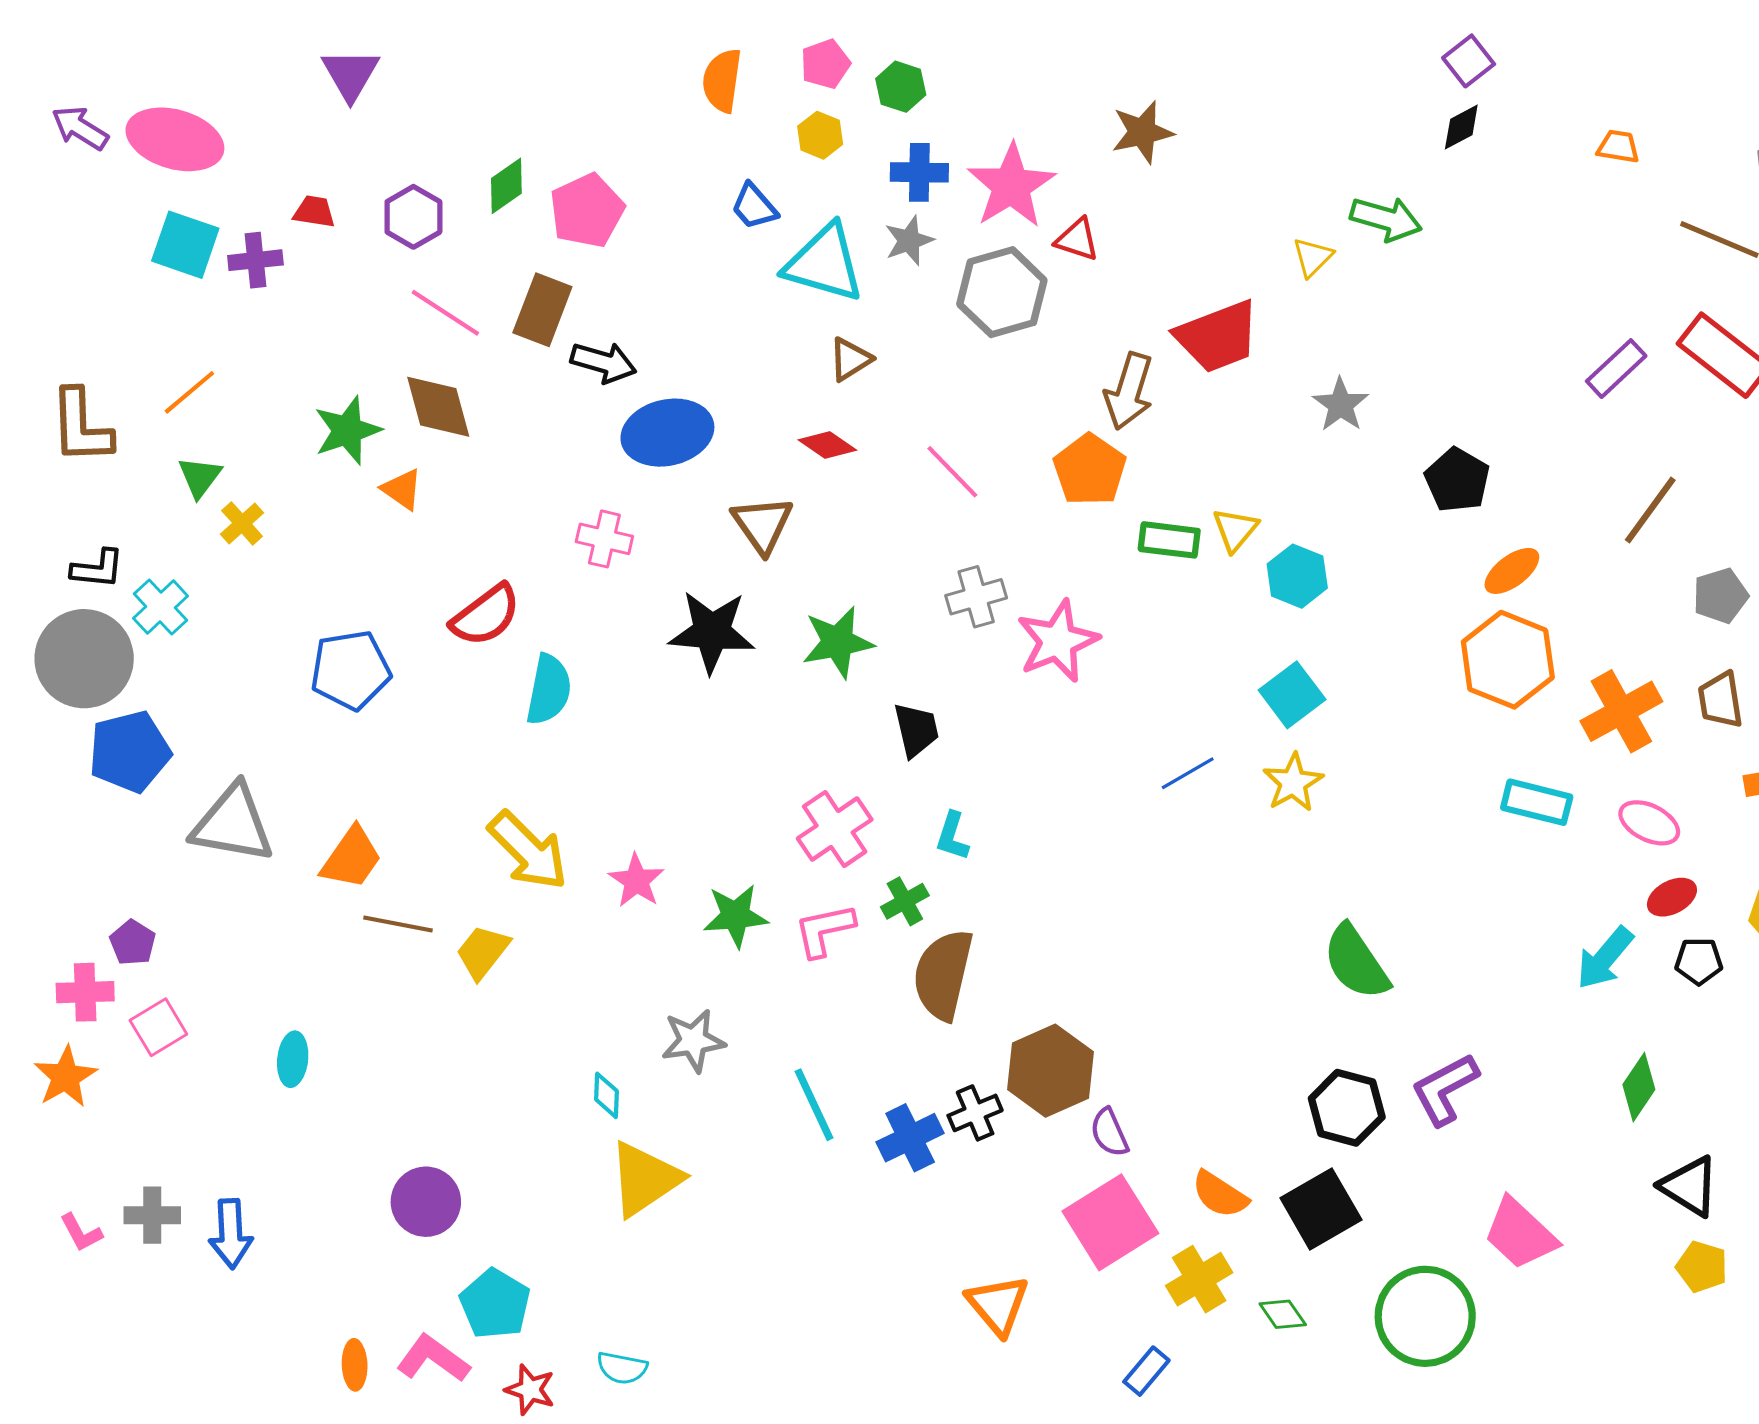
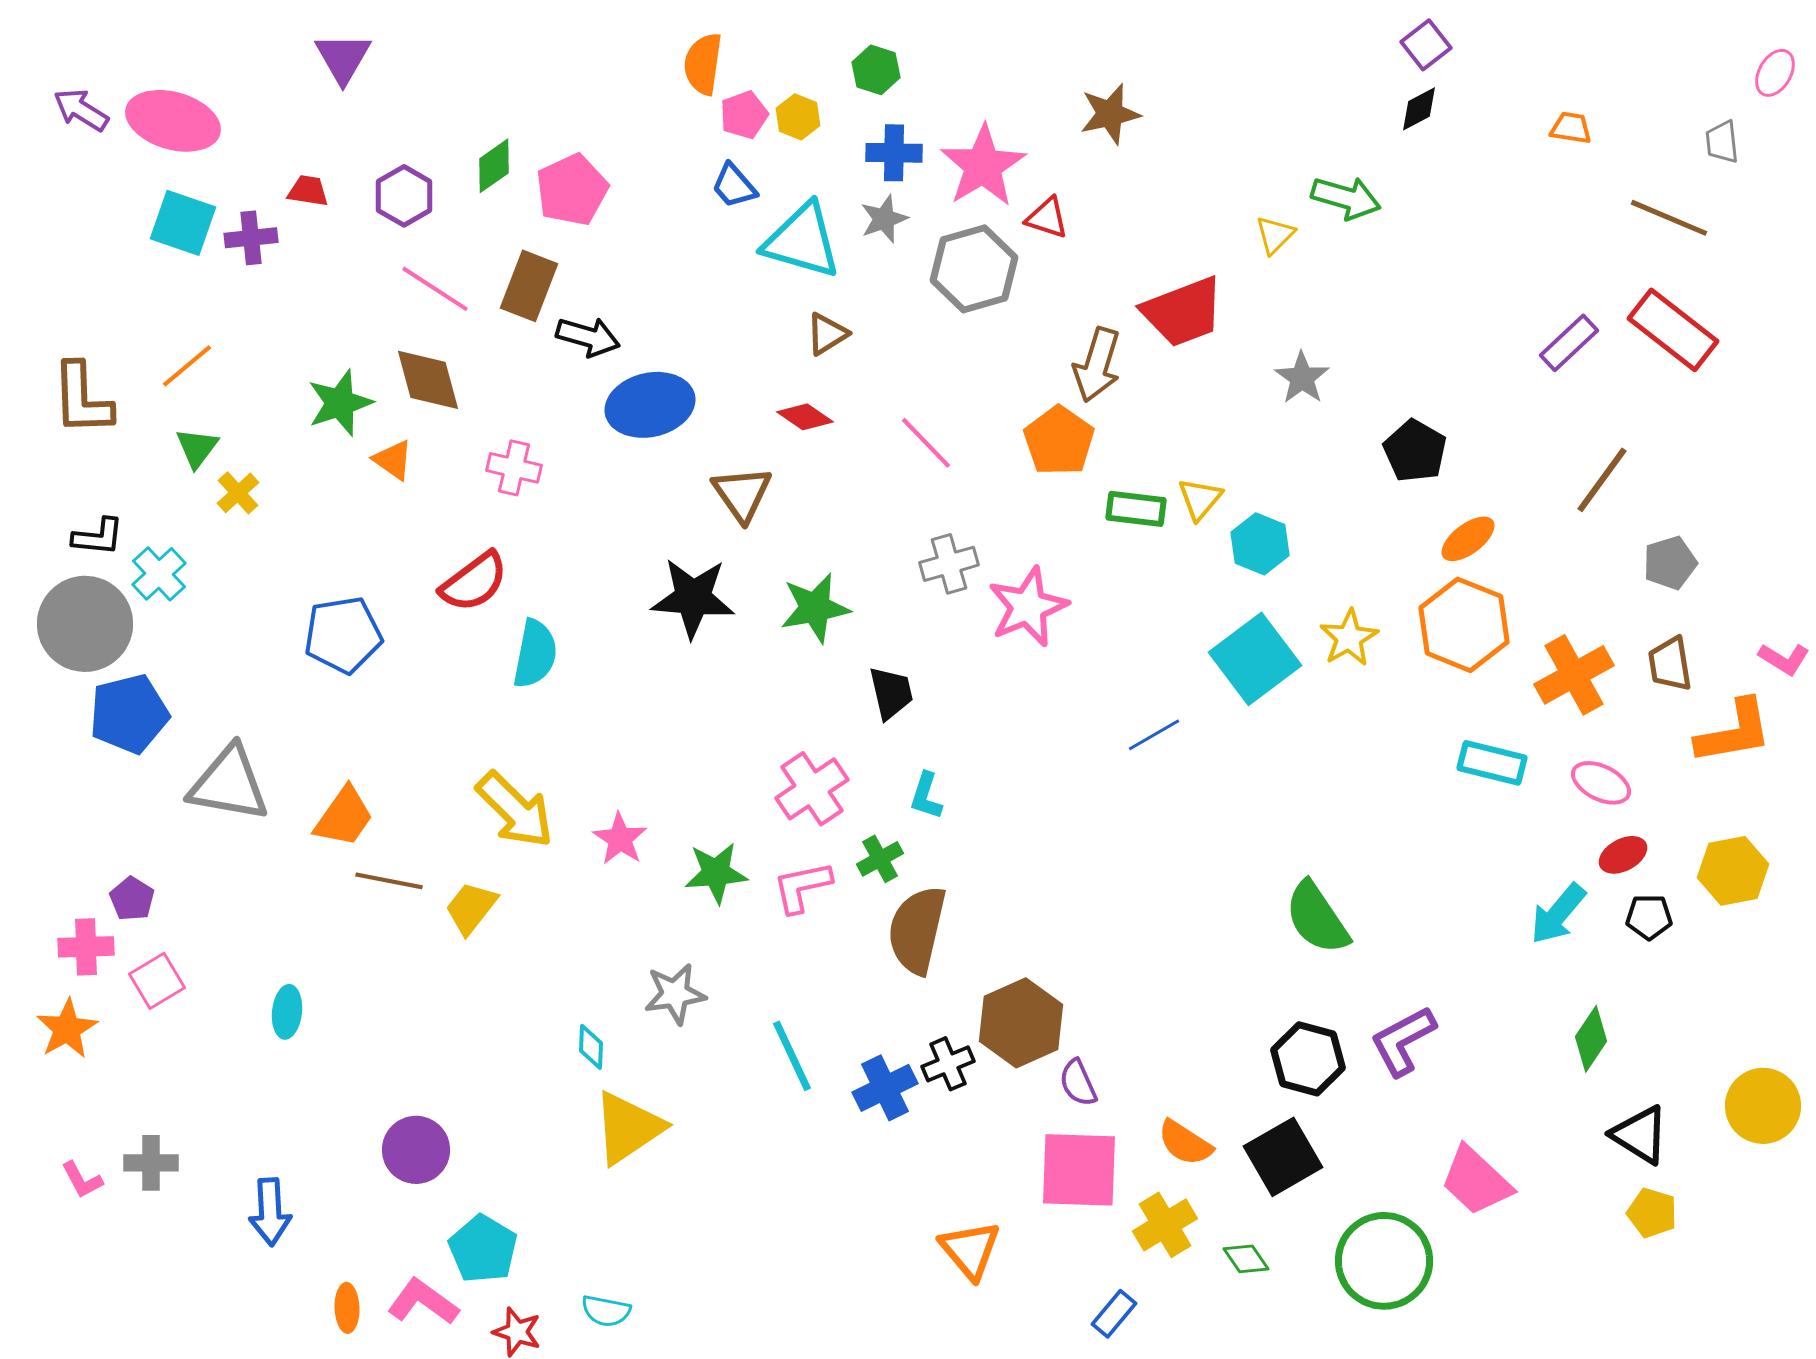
pink pentagon: (825, 64) -> (744, 115), moved
pink cross: (604, 539) -> (514, 468), moved
cyan square: (1292, 695) -> (1255, 659), size x1.4
yellow star: (1293, 783) -> (1349, 638), moved
pink square: (1110, 1222) -> (1079, 1170), turned 34
blue arrow: (231, 1234) -> (270, 1212), moved

